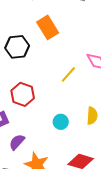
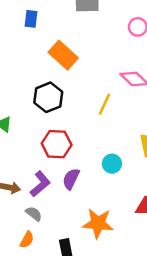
black hexagon: (17, 47) -> (48, 97), moved
purple semicircle: (17, 142) -> (71, 179), moved

